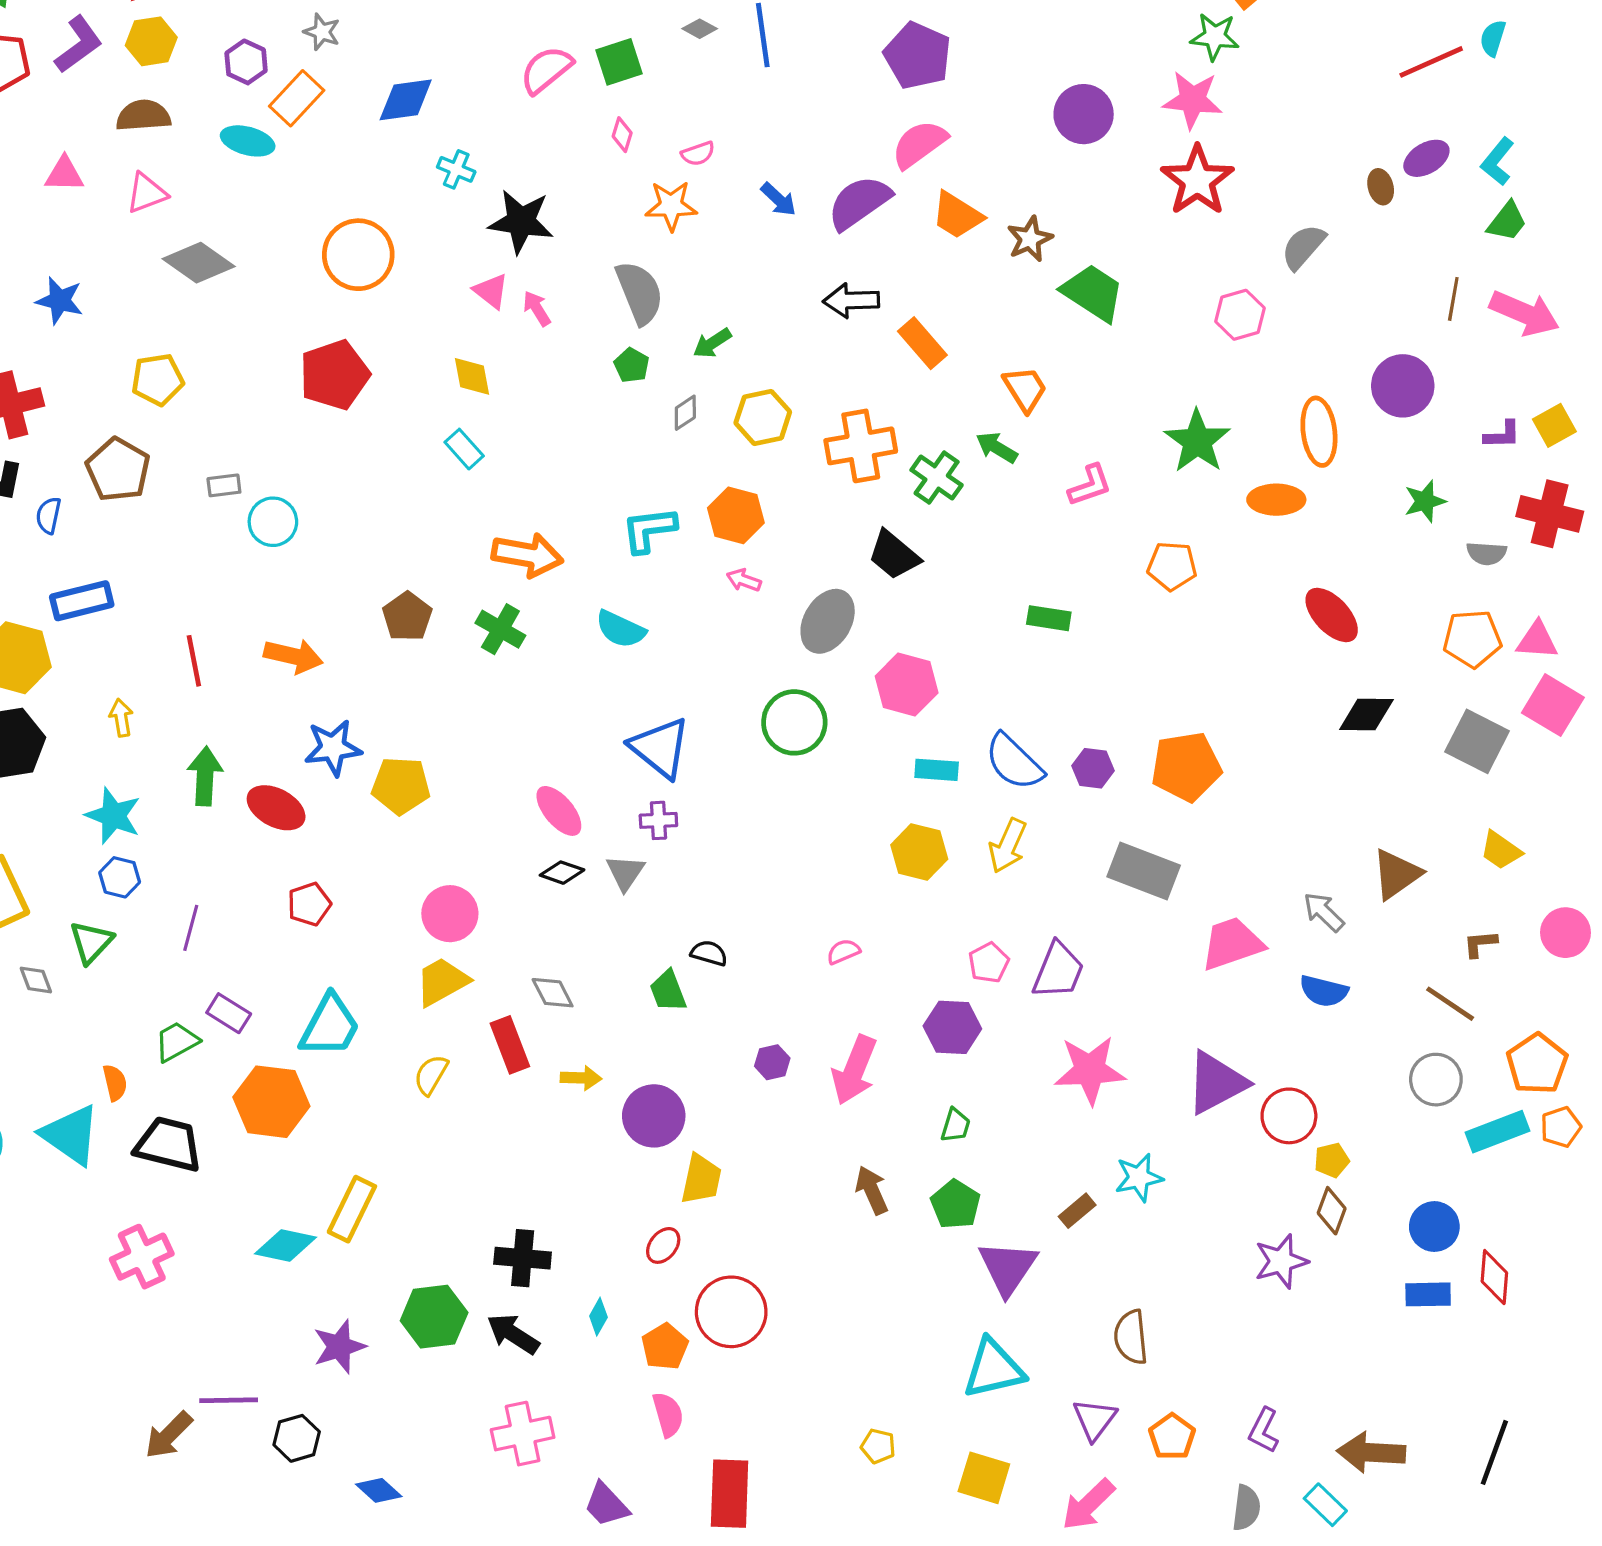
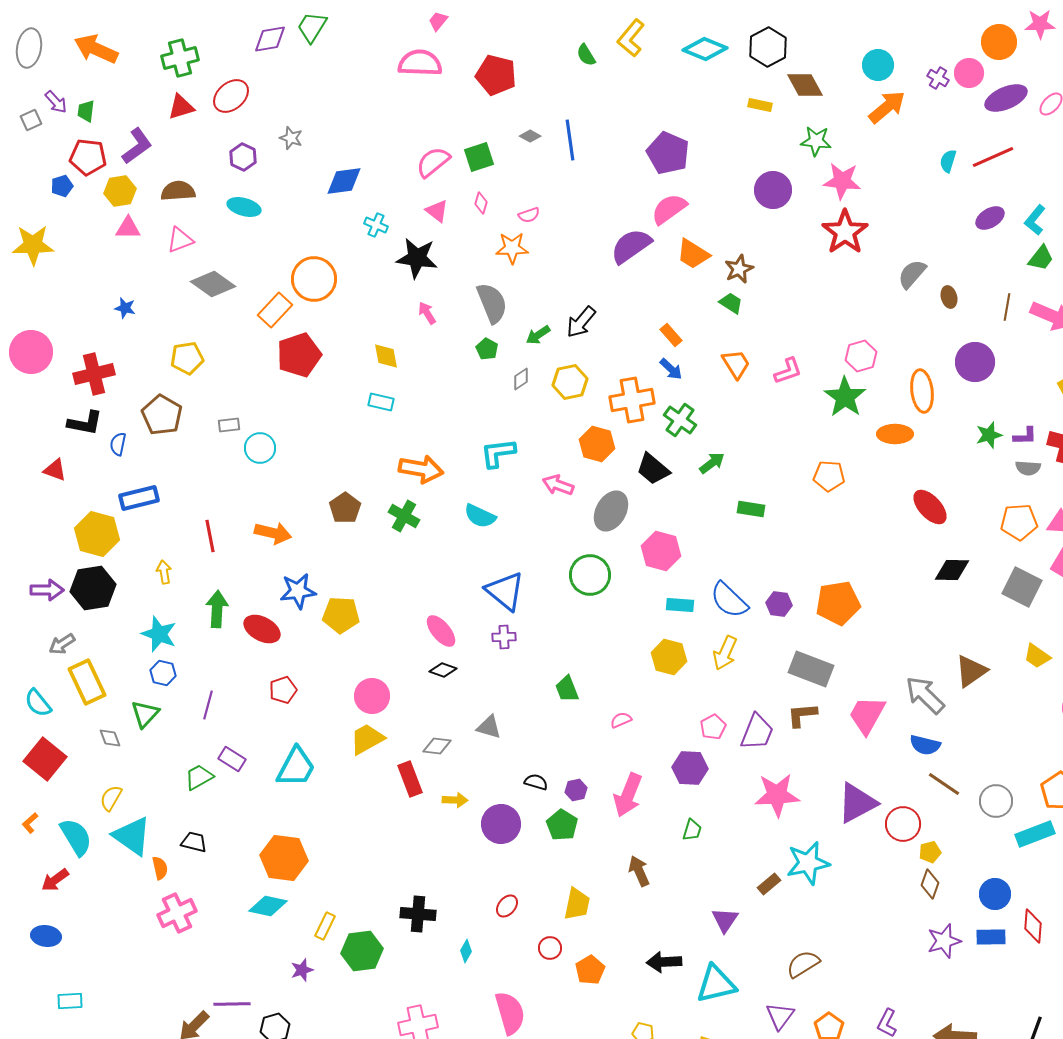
green star: (1215, 37) -> (816, 141), moved
cyan semicircle: (1493, 38) -> (948, 161), moved
yellow hexagon: (151, 41) -> (120, 191), moved
orange rectangle: (297, 98) -> (275, 310), moved
brown ellipse: (1381, 187) -> (949, 297), moved
blue arrow: (779, 199) -> (671, 369), moved
pink triangle: (491, 291) -> (437, 211), moved
green trapezoid: (1093, 293) -> (731, 303), moved, size x0.6
blue star: (60, 301) -> (125, 308), size x0.7
black arrow: (851, 301) -> (581, 322), moved, turned -48
pink hexagon: (1240, 315) -> (861, 356), moved
orange rectangle: (922, 343) -> (671, 335), size x0.7
purple L-shape: (1502, 435) -> (1025, 436), moved
green arrow: (997, 447) -> (712, 463), moved, turned 112
cyan rectangle: (464, 449) -> (381, 402), turned -35
pink L-shape: (1090, 485) -> (788, 371), moved
orange hexagon: (736, 515) -> (597, 444), moved
pink arrow: (744, 580) -> (558, 485), size x1.4
gray triangle: (625, 873) -> (489, 727), moved, turned -48
gray arrow: (1324, 912) -> (925, 695), size x1.5
pink trapezoid: (1232, 944) -> (867, 715), turned -42
brown L-shape: (1480, 944) -> (802, 715), moved, size x1.4
black semicircle: (709, 953) -> (536, 782), moved
green trapezoid: (668, 991) -> (567, 689), moved
gray diamond: (553, 993) -> (437, 746), turned -56
brown line: (1450, 1004) -> (944, 784), moved
yellow semicircle: (431, 1075) -> (111, 798), moved
orange semicircle: (115, 1083) -> (160, 868), moved
orange hexagon: (271, 1102) -> (284, 858), moved
black trapezoid: (169, 1144) -> (194, 842), size x0.6
cyan star: (1139, 1178) -> (808, 863), size x1.4
yellow trapezoid: (701, 1179) -> (577, 904), moved
green pentagon: (956, 1204) -> (562, 825), moved
yellow rectangle: (352, 1209) -> (325, 926), moved, size x0.7
purple star: (1281, 1261) -> (944, 941), moved
purple triangle: (1008, 1268) -> (725, 920), size x0.7
red circle: (731, 1312) -> (550, 948), size x0.5
black arrow: (513, 1334) -> (664, 962), moved, turned -36
brown semicircle: (1131, 1337) -> (803, 964), turned 64
purple star: (339, 1347) -> (302, 970), size x0.7
orange pentagon: (665, 1347) -> (590, 970), moved
pink semicircle: (668, 1415) -> (510, 1013), size x1.5

